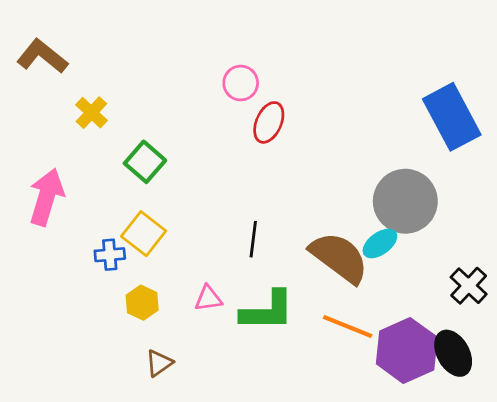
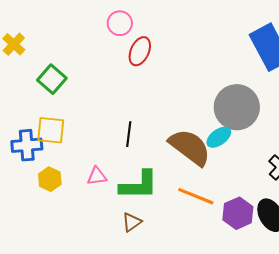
yellow square: (144, 234) -> (51, 130), turned -32
blue cross: (110, 255) -> (27, 145), size x1.4
purple hexagon: (407, 350) -> (238, 213), size x0.7
brown triangle: (159, 363) -> (132, 222), moved

